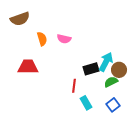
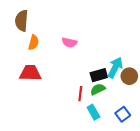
brown semicircle: (20, 19) -> (22, 21), turned 114
orange semicircle: (42, 39) -> (34, 42), moved, turned 32
green semicircle: (111, 82) -> (98, 89), moved

